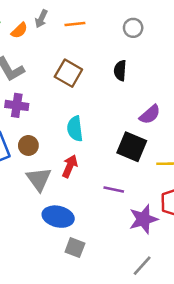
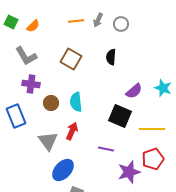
gray arrow: (41, 19) -> (98, 20), moved
brown circle: (28, 145) -> (51, 103), moved
blue ellipse: (58, 217) -> (63, 170), turned -60

